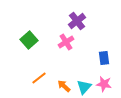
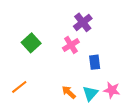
blue rectangle: (104, 58) -> (95, 62), moved
orange line: (39, 78) -> (19, 87), moved

